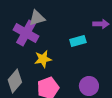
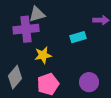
purple cross: (26, 33) -> (26, 29), turned -35

